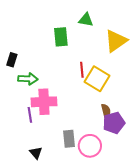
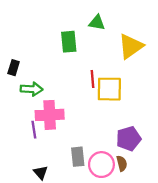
yellow square: (97, 79) -> (109, 89), turned -30
brown semicircle: (106, 111) -> (122, 163), moved

